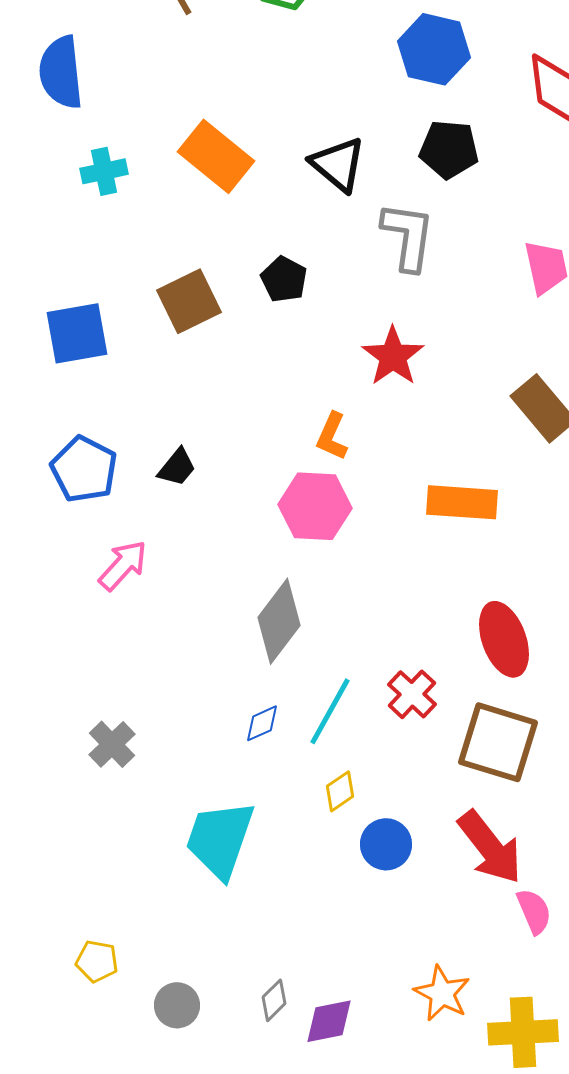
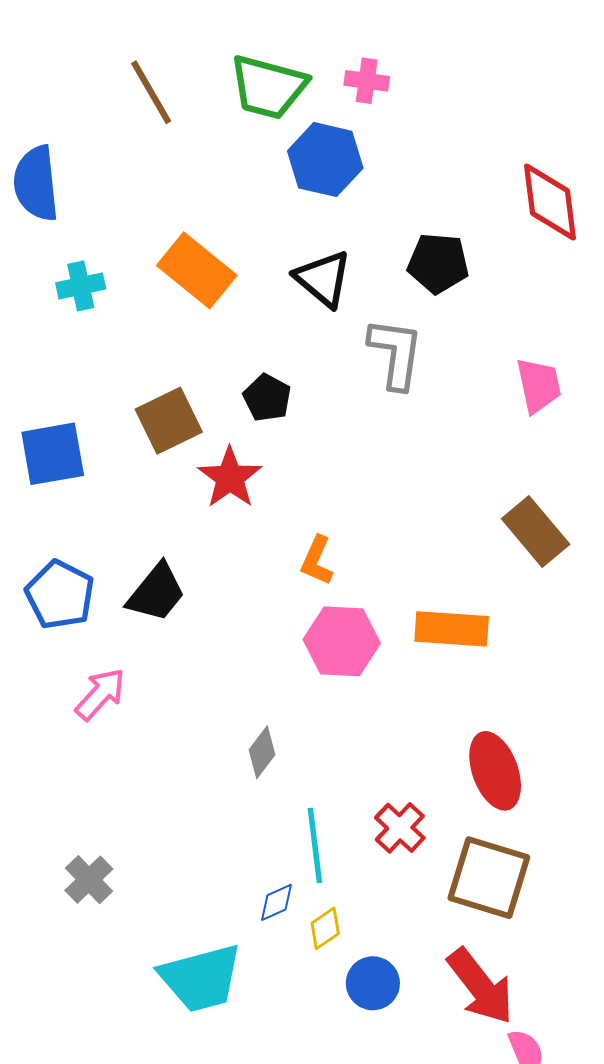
blue hexagon: (434, 49) -> (325, 160), moved
red star: (393, 356) -> (230, 478), moved
black trapezoid: (177, 467) -> (156, 593), size x1.5
pink hexagon: (315, 506) -> (342, 641), moved
gray diamond: (279, 621) -> (262, 752), size x0.6
cyan line: (330, 711) -> (315, 845), turned -36
blue diamond: (262, 723) -> (277, 902), moved
cyan trapezoid: (220, 839) -> (201, 978), turned -124

